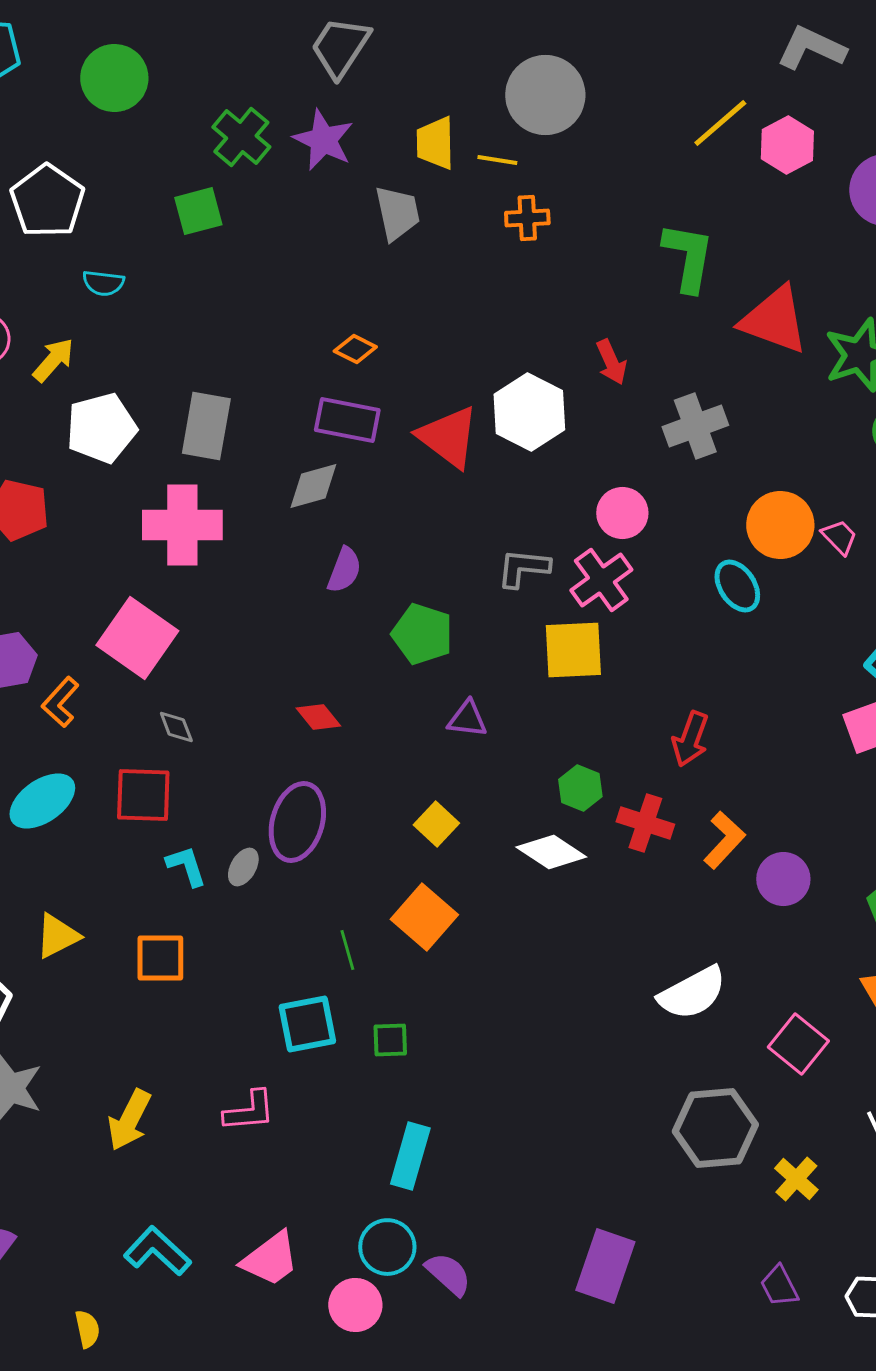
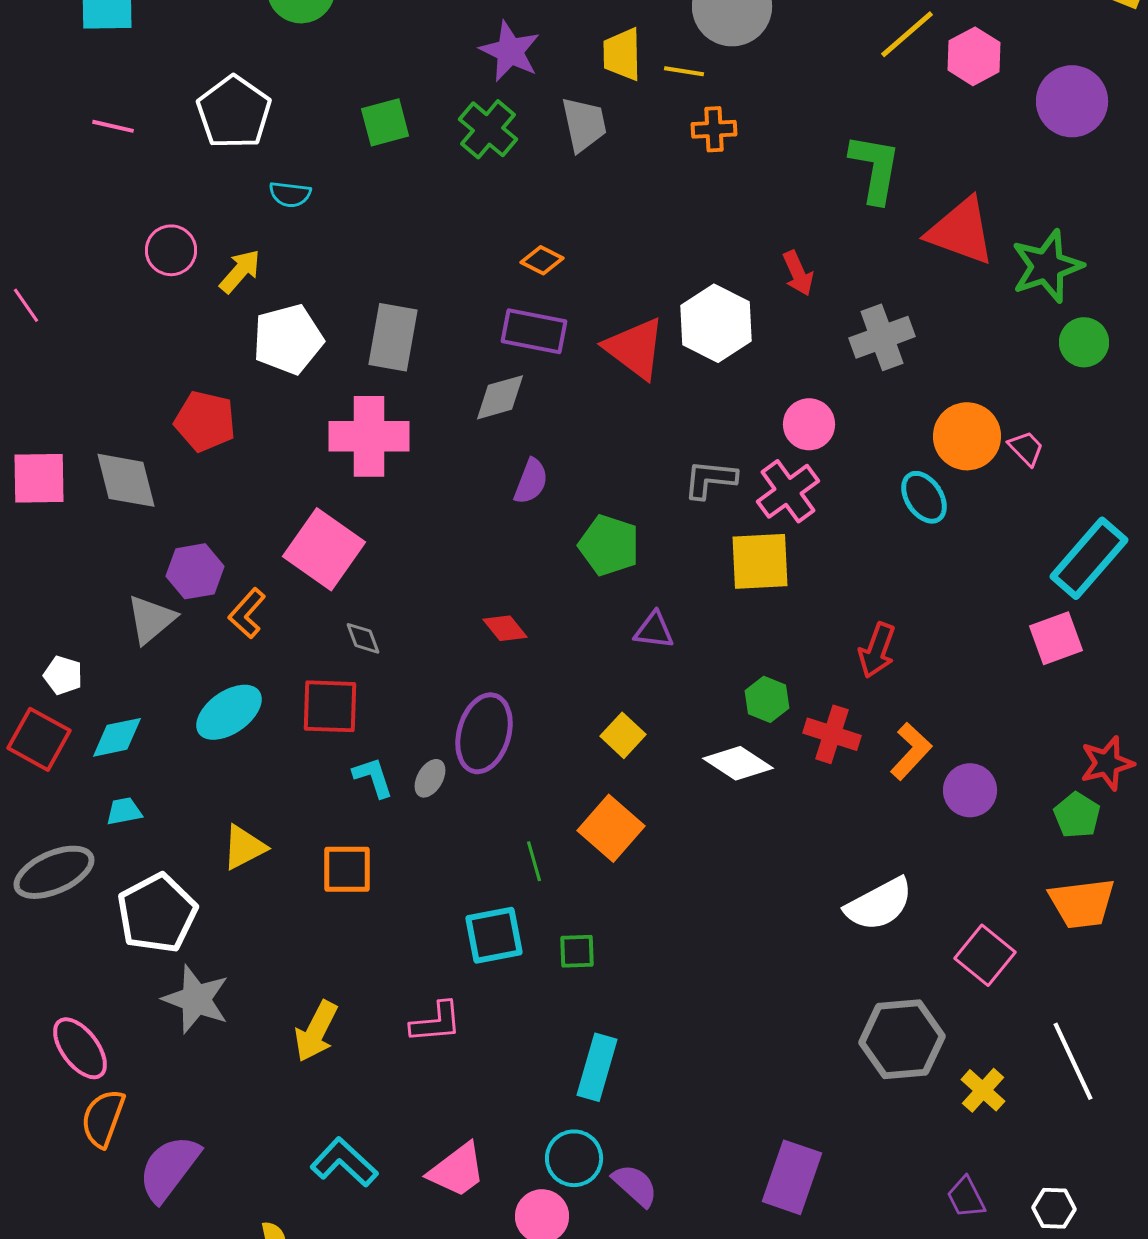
green cross: (241, 137) -> (488, 129), moved

